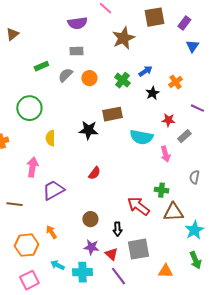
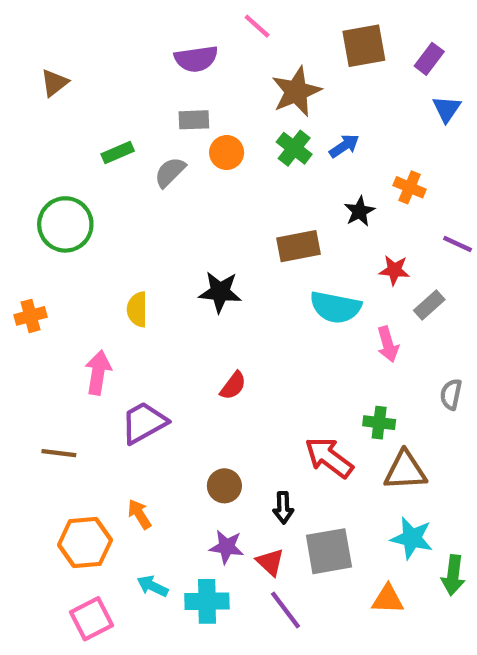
blue arrow: (145, 71) -> (344, 146), moved
orange circle: (89, 78) -> (227, 153), moved
green cross: (122, 80) -> (294, 148), moved
orange cross: (175, 82) -> (410, 187), turned -32
green circle: (29, 108) -> (65, 224), moved
brown rectangle: (112, 114) -> (298, 246), moved
cyan star: (194, 230) -> (412, 538), moved, turned -30
green arrow: (195, 260) -> (453, 575), turned 30

